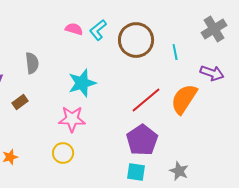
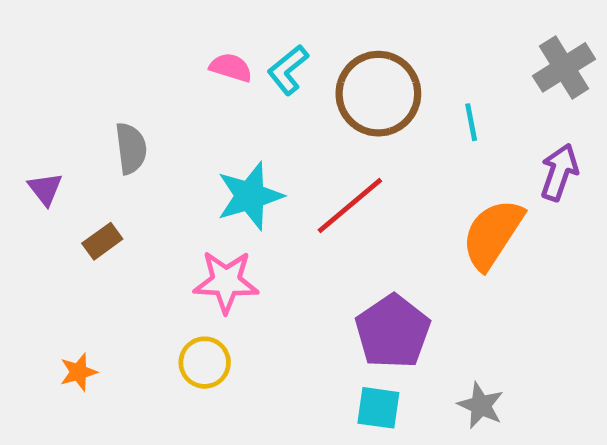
purple arrow: (212, 73) -> (559, 172), turned -90
red line: (146, 100) -> (350, 205), moved

